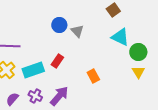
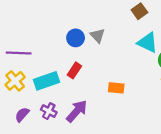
blue circle: (59, 25) -> (76, 38), moved
orange rectangle: (93, 76) -> (116, 88), turned -56

